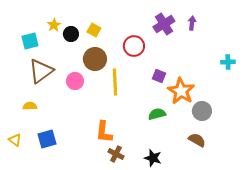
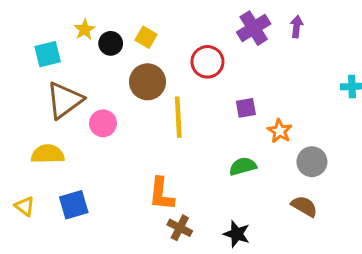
purple square: (159, 76) -> (246, 108), turned -32
pink circle: (75, 81) -> (103, 123), moved
orange star: (181, 91) -> (280, 131), size x0.6
yellow semicircle: (30, 106) -> (48, 154), size x1.5

